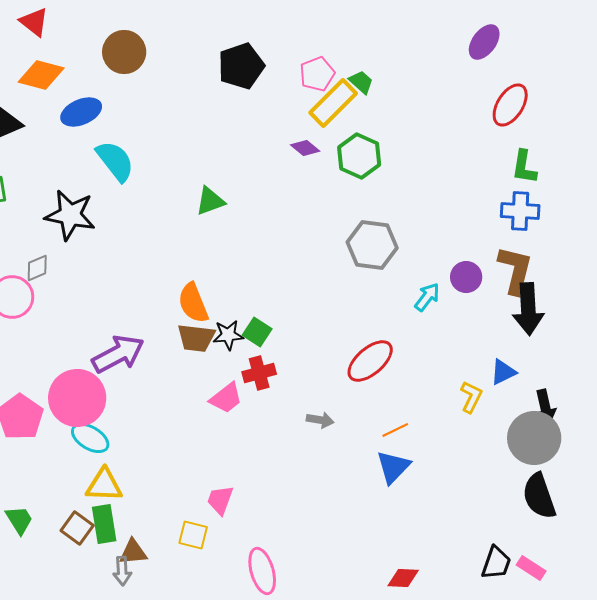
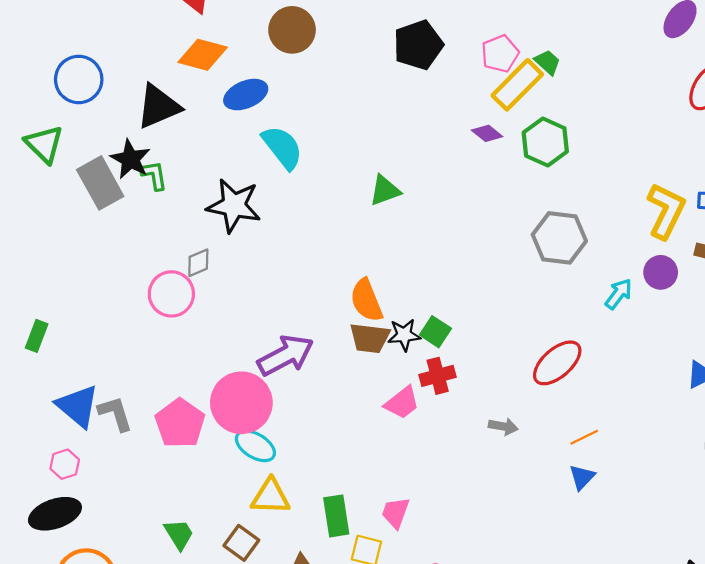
yellow L-shape: (471, 397) -> (666, 211), moved, size x1.6
blue triangle: (393, 467) -> (582, 477), size x0.7
green rectangle: (104, 524) -> (336, 516), moved

